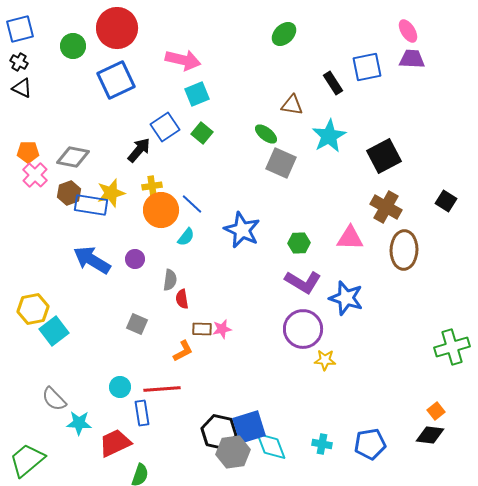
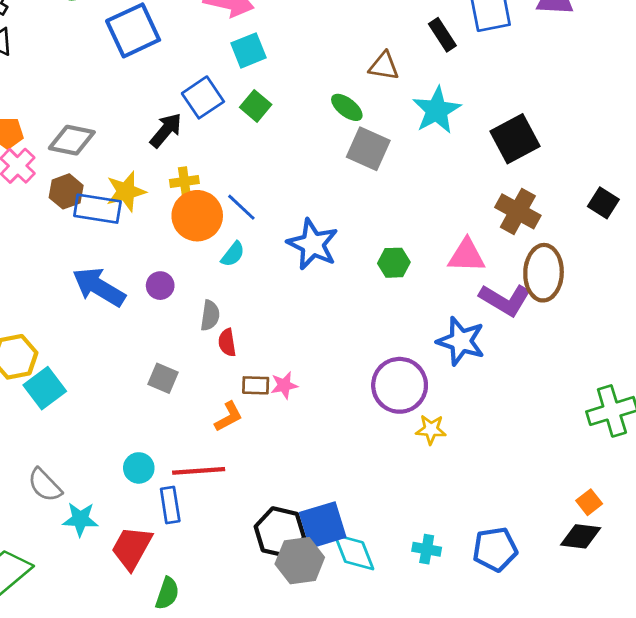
purple L-shape: (303, 282) -> (505, 300), moved
red trapezoid: (115, 443) -> (132, 548), turned -36

